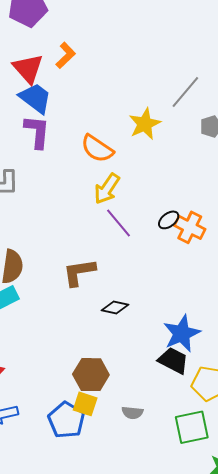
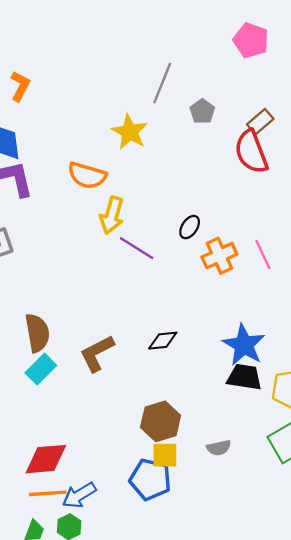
orange cross: (190, 227) -> (219, 256), moved, turned -32
brown L-shape: (79, 272) -> (97, 353), moved

